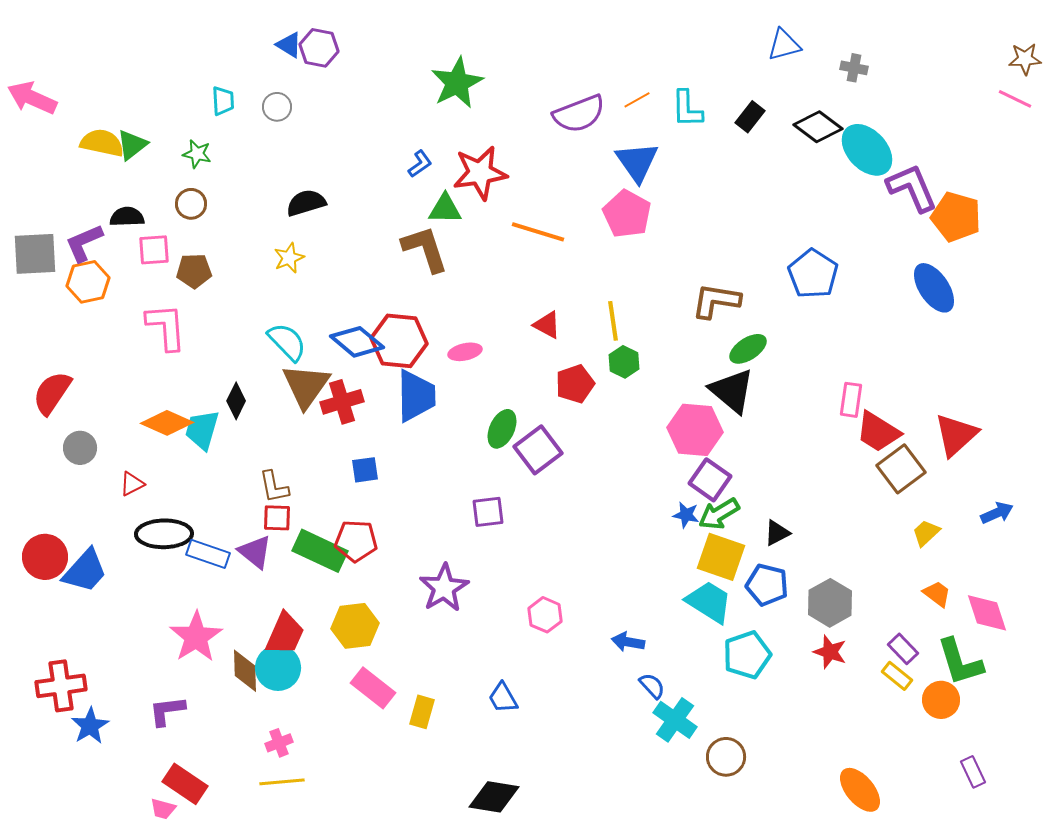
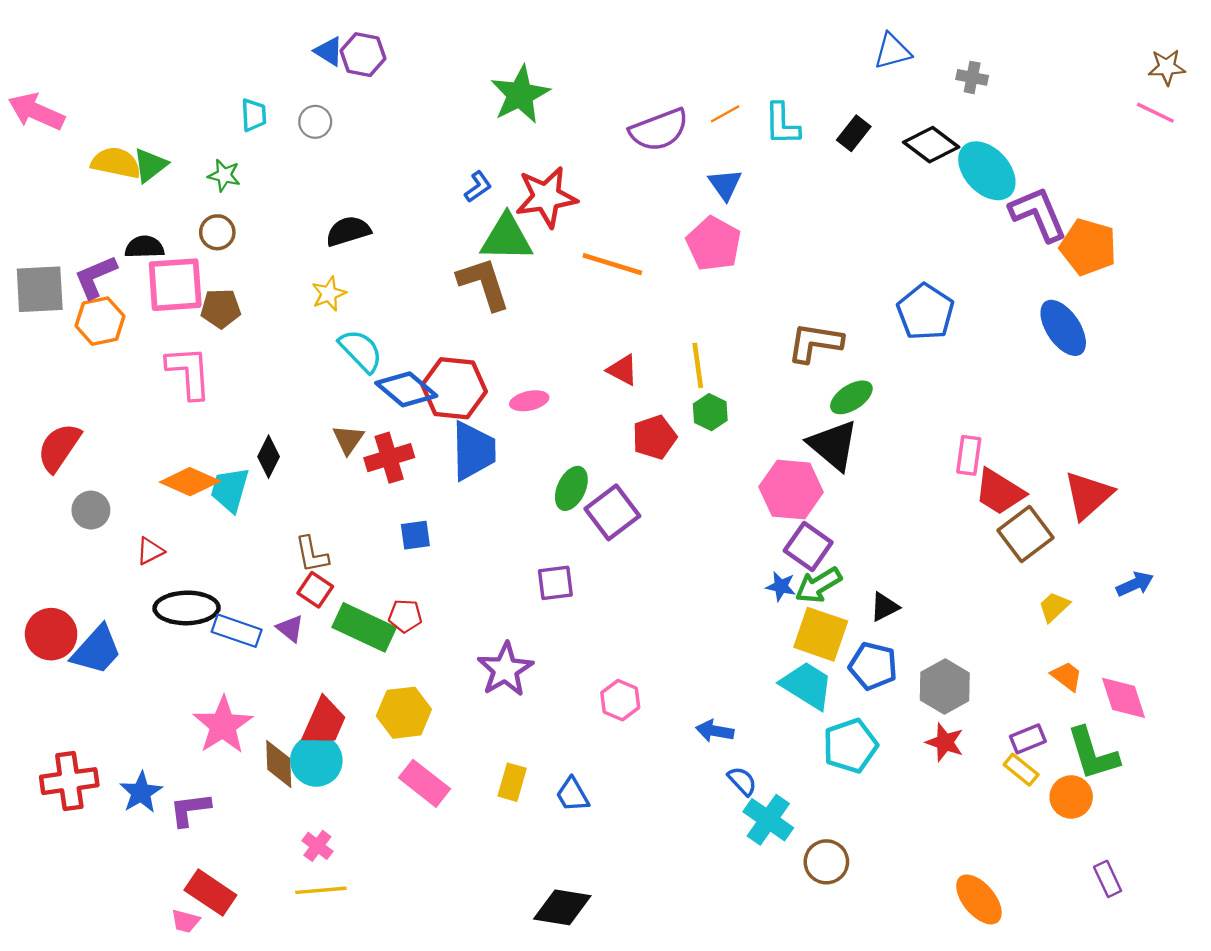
blue triangle: (637, 162) -> (725, 184), size x0.7
green triangle: (445, 209) -> (506, 238), size x1.4
pink square: (154, 250) -> (175, 285), size x1.6
cyan semicircle: (287, 342) -> (361, 351), moved
brown triangle: (306, 386) -> (348, 439), size x0.6
red square: (277, 518) -> (315, 590), turned 32
red pentagon: (356, 541) -> (405, 616), size x0.7
purple triangle: (255, 552) -> (290, 628), size x0.7
purple rectangle: (903, 649) -> (1028, 739), turned -68
yellow rectangle: (422, 712) -> (512, 782), moved
blue star: (90, 726) -> (141, 792), moved
pink cross: (279, 743) -> (317, 846), turned -32

